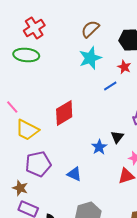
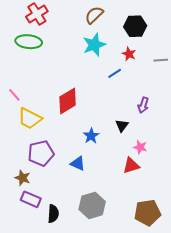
blue star: (99, 147) -> (91, 136), moved

